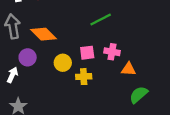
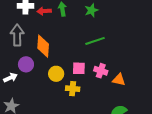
orange diamond: (44, 34) -> (43, 46), turned 40
orange triangle: (129, 69) -> (119, 80), moved
white arrow: (12, 75) -> (10, 78), turned 32

